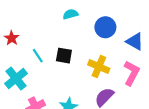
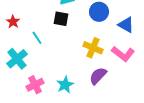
black square: (64, 56) -> (61, 19), moved
pink L-shape: (132, 73) -> (123, 54), turned 100

